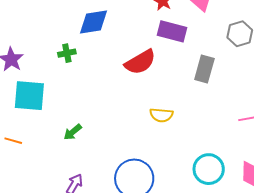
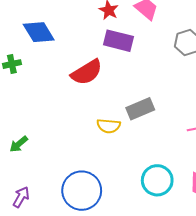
blue diamond: (94, 22) -> (39, 32), turned 68
gray rectangle: (204, 69) -> (140, 109), moved, turned 52

